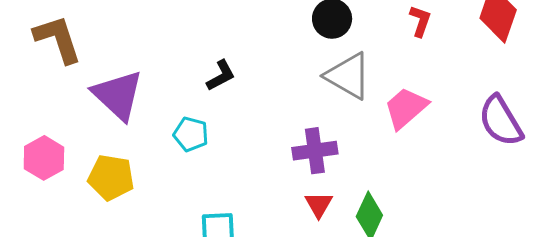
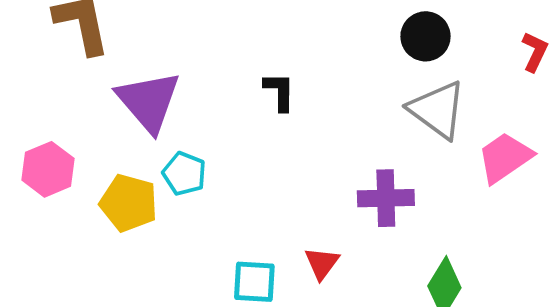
black L-shape: (221, 76) -> (279, 92), turned -68
cyan pentagon: (191, 134) -> (184, 174), moved
red triangle: (319, 205) -> (322, 263), moved

